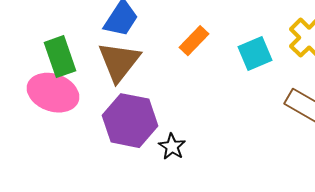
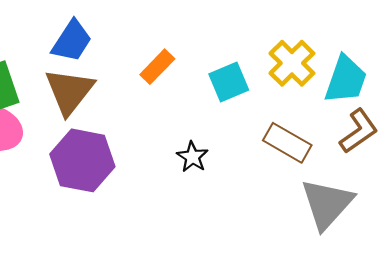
black star: (172, 147) -> (192, 157), moved

